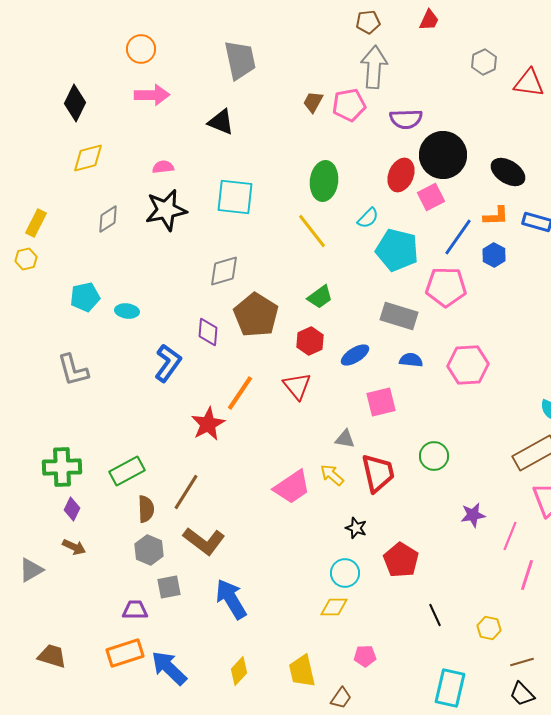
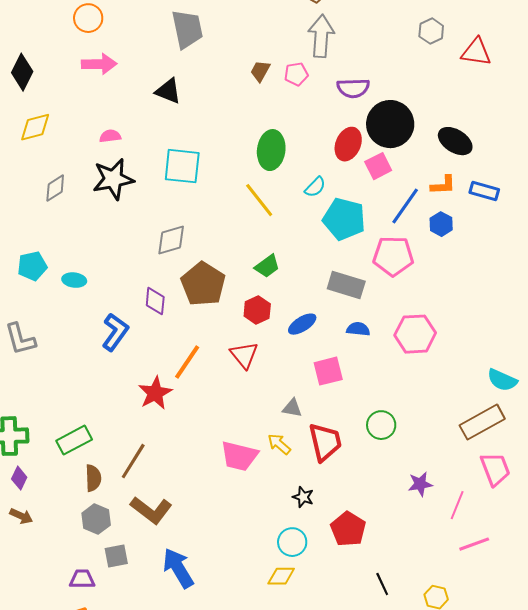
pink pentagon: (349, 105) -> (296, 74), size x0.7
pink trapezoid: (292, 487) -> (239, 456), turned 48
pink line: (527, 575) -> (474, 544), turned 52

